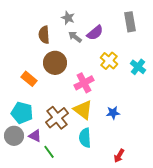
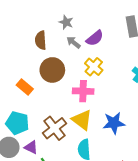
yellow cross: (109, 61) -> (94, 67), moved
pink cross: (84, 83) -> (83, 91), turned 30
blue star: (113, 113) -> (114, 123), size x1.5

